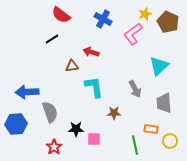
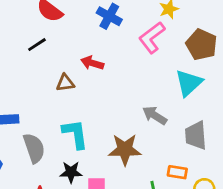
brown pentagon: (168, 22) -> (201, 45), moved
cyan L-shape: (94, 87) -> (75, 134), moved
gray arrow: (135, 89) -> (155, 115), turned 150
brown star: (114, 113) -> (125, 149), size x1.6

